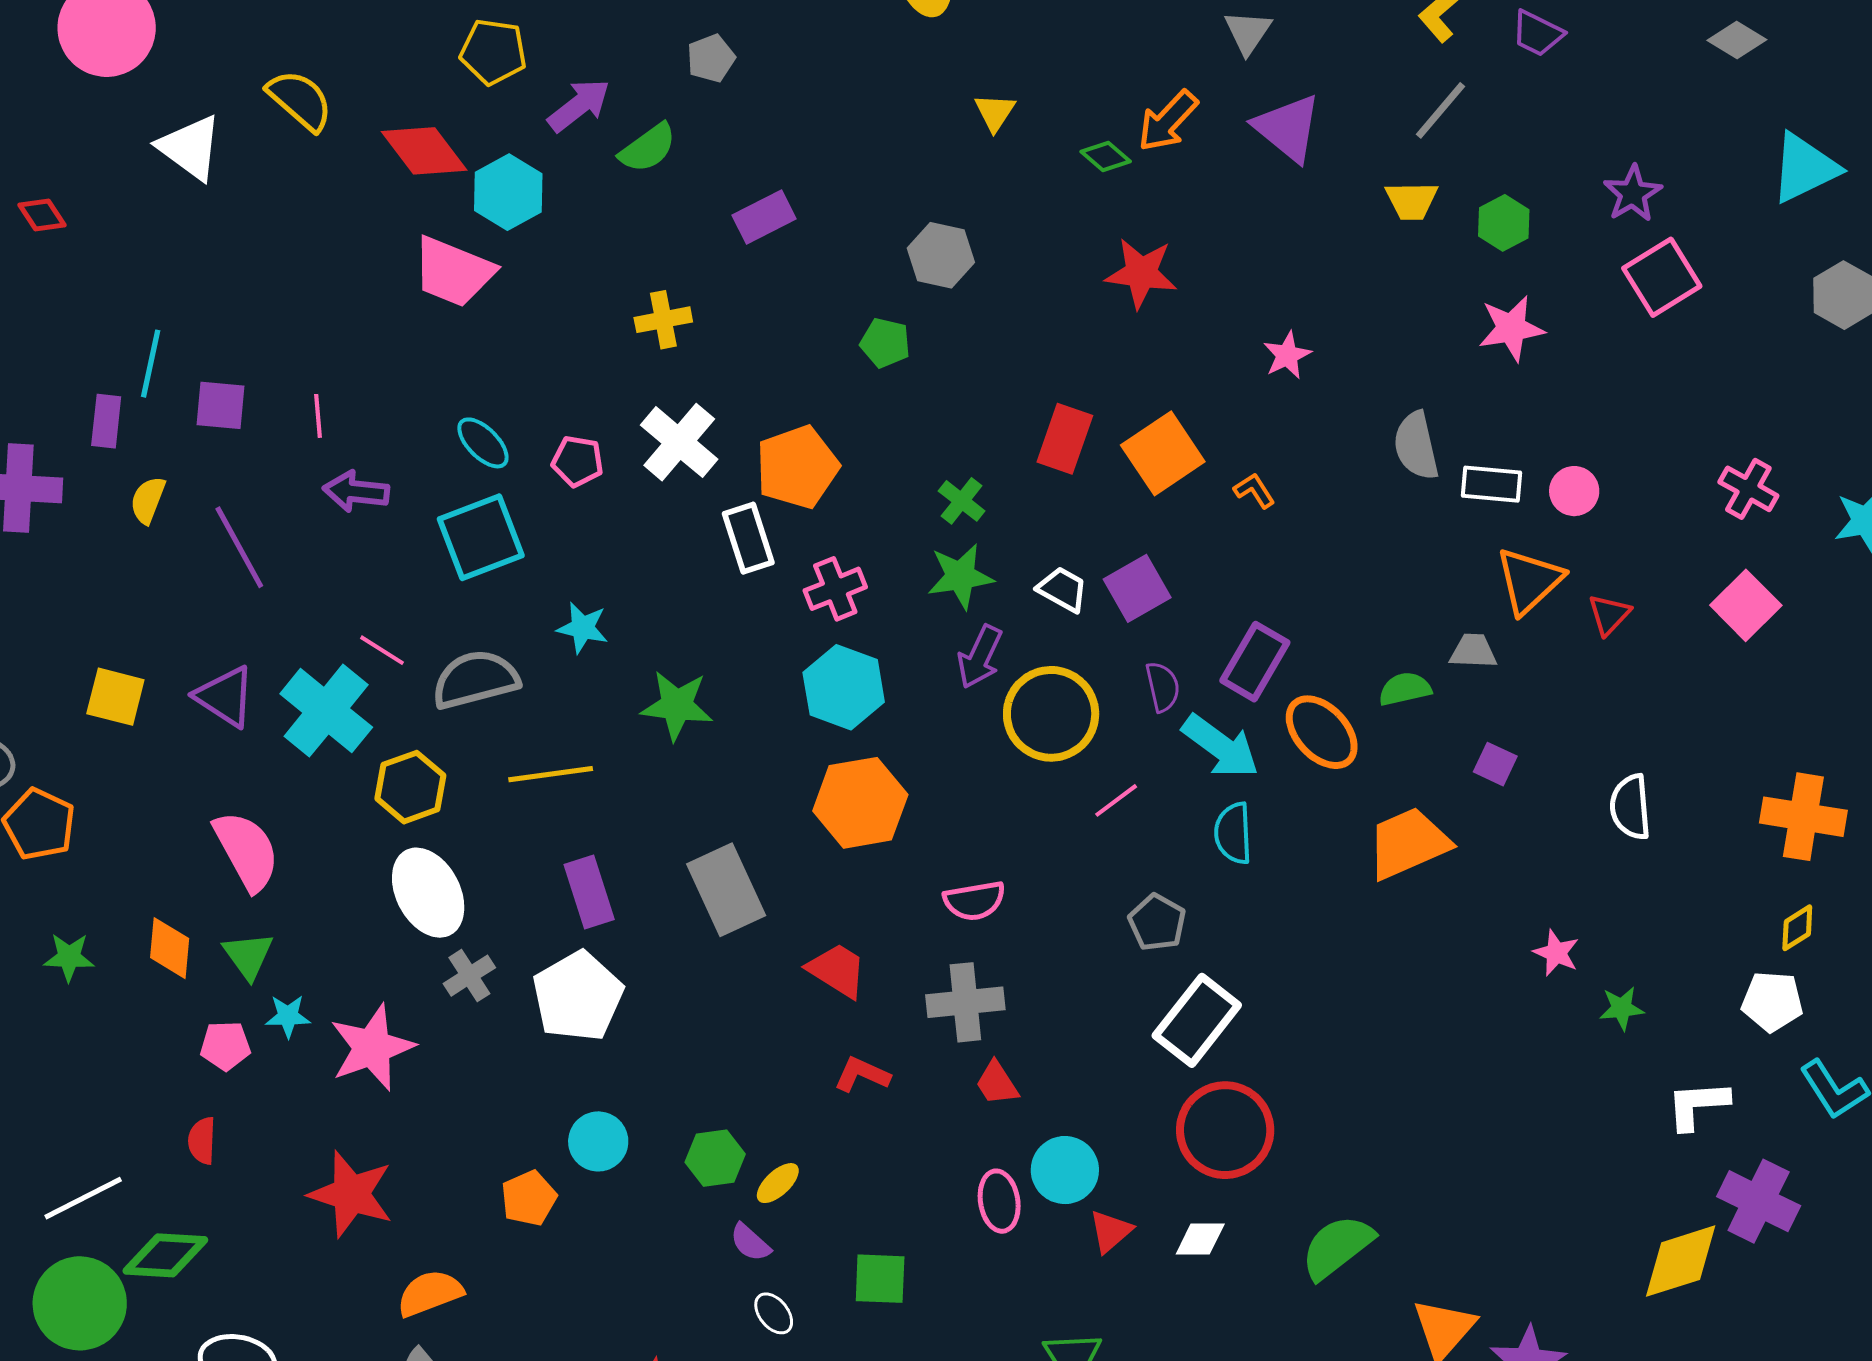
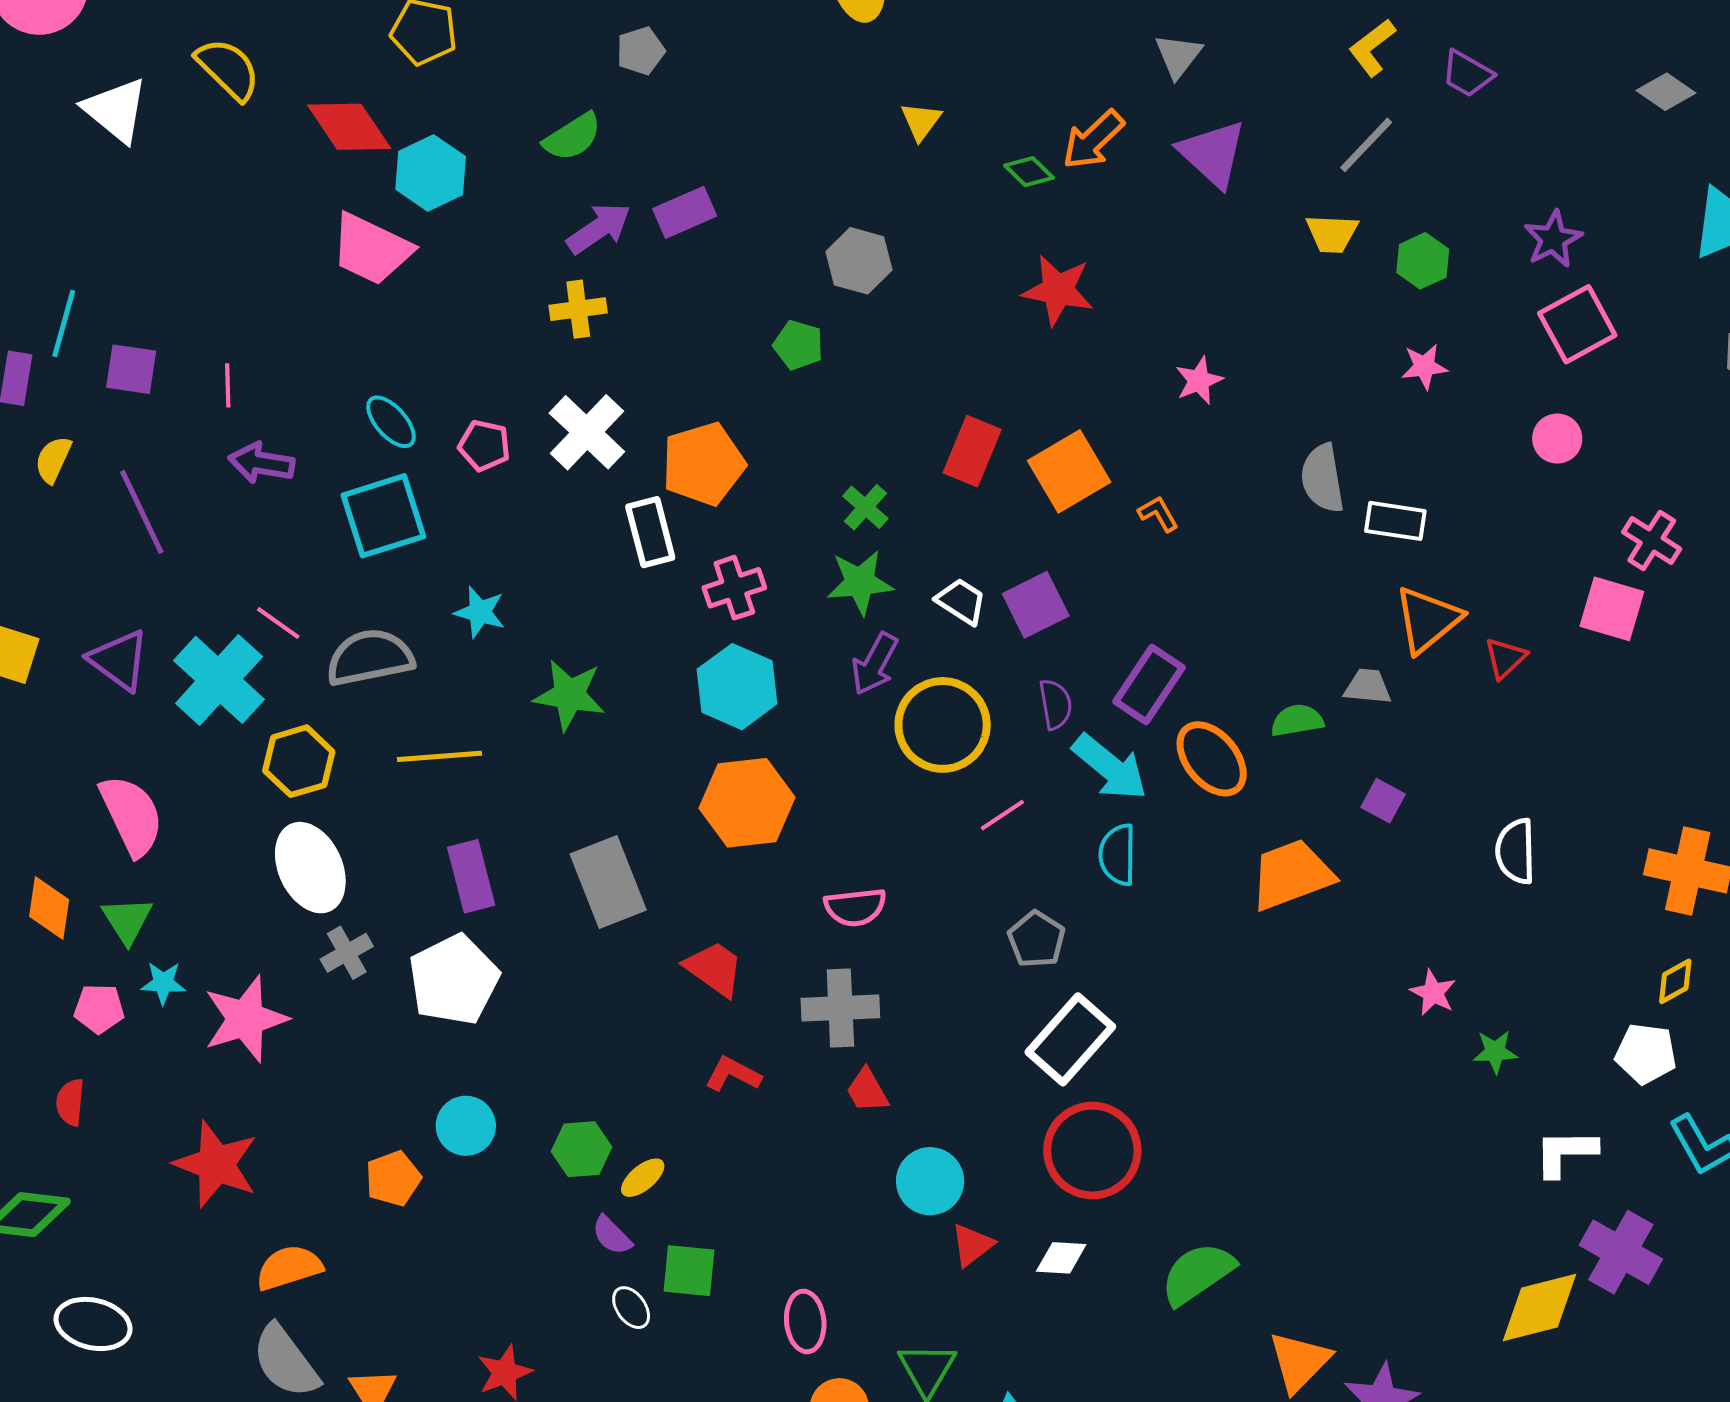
purple arrow: (579, 105) -> (599, 228), moved
pink star: (1511, 328) -> (1424, 367), size x0.7
pink circle: (1574, 491) -> (1557, 439), moved
pink square: (1746, 605) -> (1612, 609), moved, turned -32
pink ellipse: (999, 1201) -> (805, 1321), moved
green square: (880, 1279) -> (689, 1271), moved

